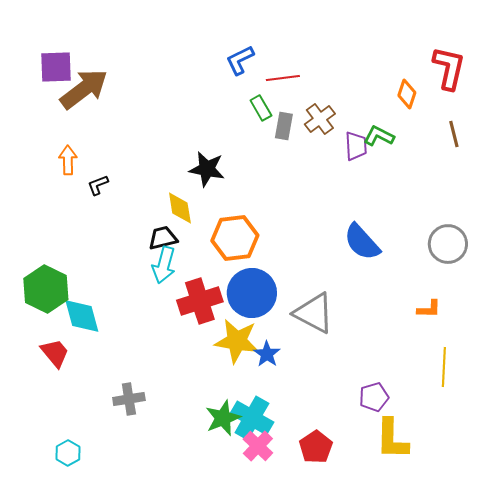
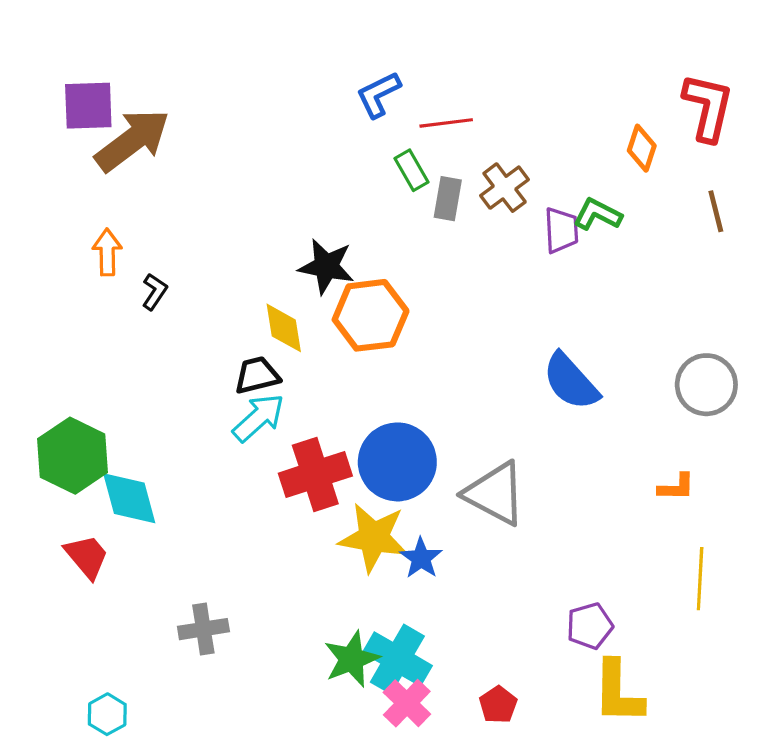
black L-shape: (98, 185) -> (155, 292), turned 145
orange hexagon: (235, 238) -> (371, 315), moved
cyan arrow: (164, 265) -> (259, 418), turned -147
red pentagon: (316, 447) -> (498, 705), size x0.7

